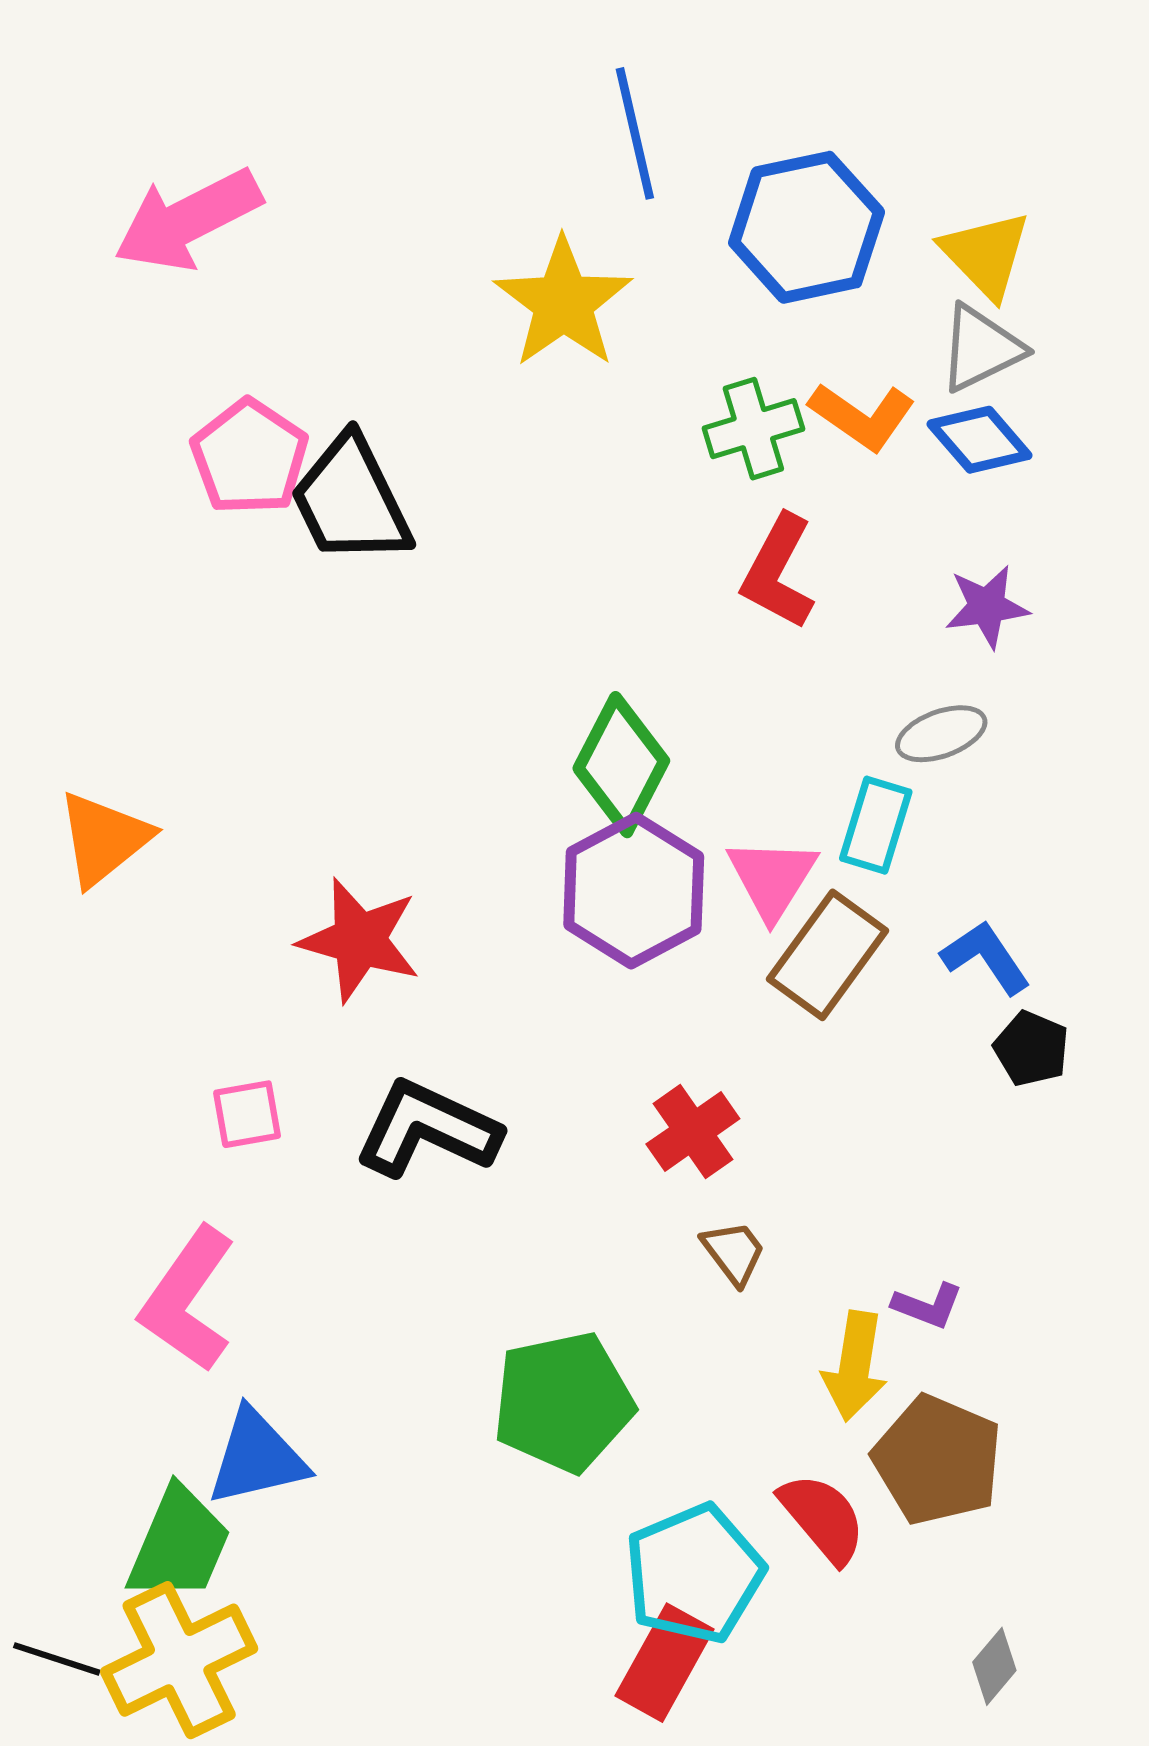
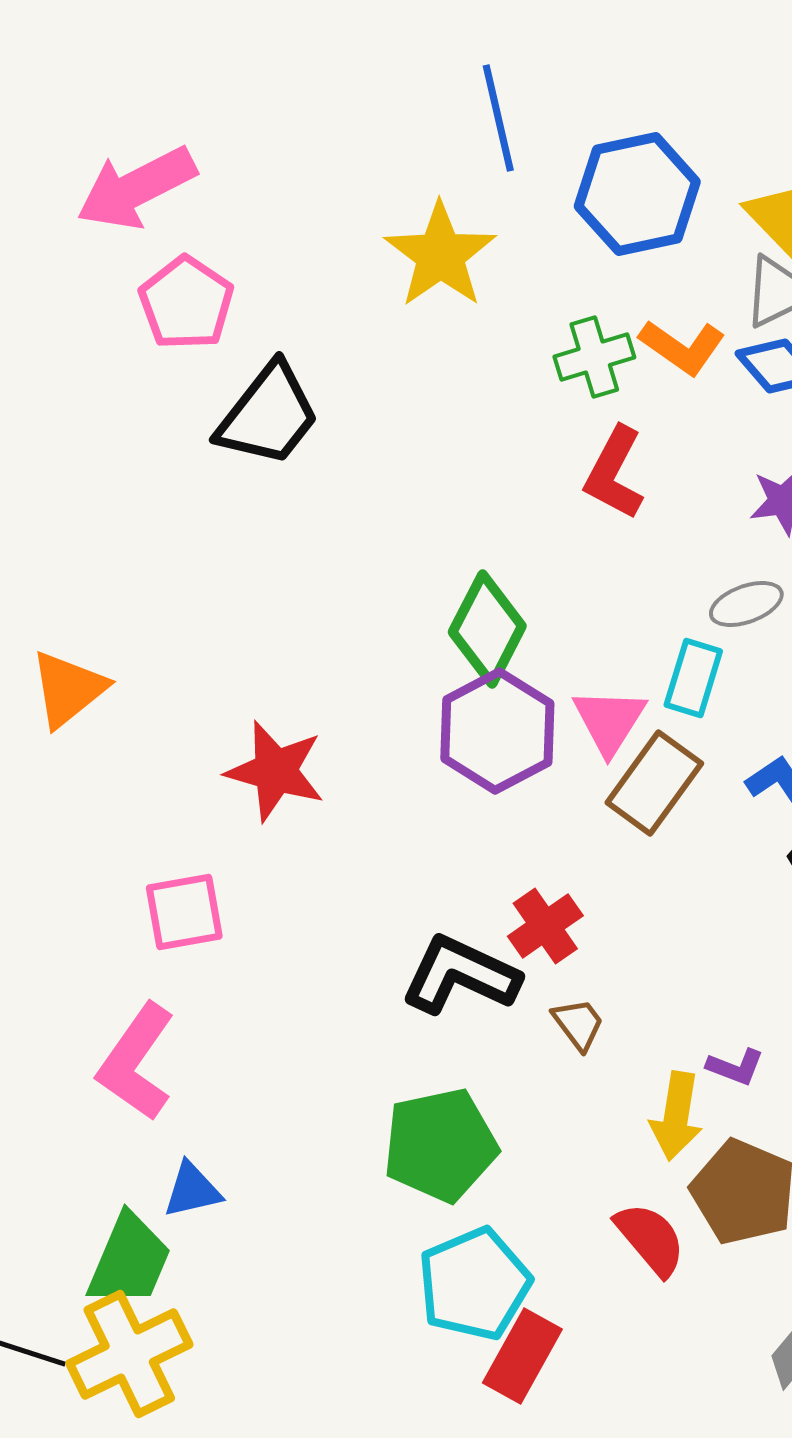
pink pentagon: (250, 457) -> (186, 303), moved
black trapezoid: (351, 500) -> (268, 415), turned -116
pink square: (247, 1114) -> (184, 912), size x1.4
black L-shape: (427, 1129) -> (460, 975), moved
blue triangle: (257, 1458) -> (192, 1190), size x0.7
cyan pentagon: (694, 1574) -> (474, 1284), moved

